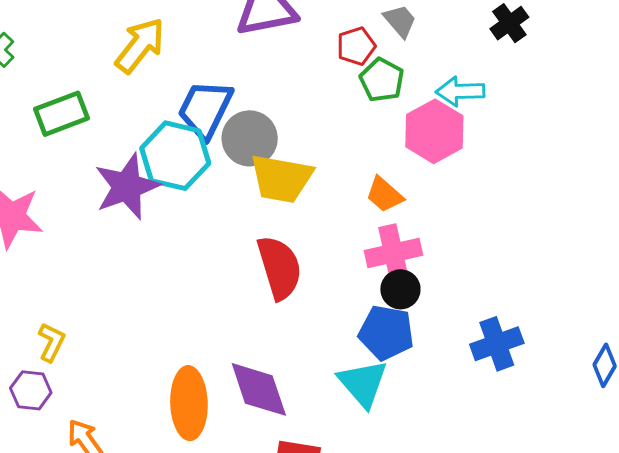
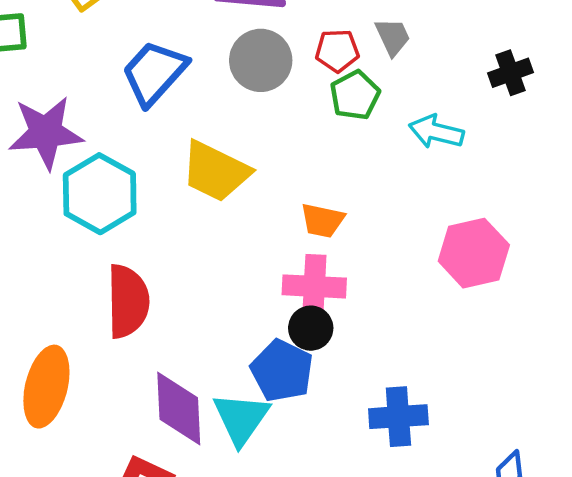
pink hexagon: (434, 131) -> (474, 253), moved
gray circle: (250, 138) -> (261, 60), moved
cyan hexagon: (175, 156) -> (100, 194), moved
orange trapezoid: (384, 195) -> (322, 220), turned -45
red semicircle: (279, 268) -> (128, 301), moved
purple diamond: (259, 389) -> (179, 409), moved

